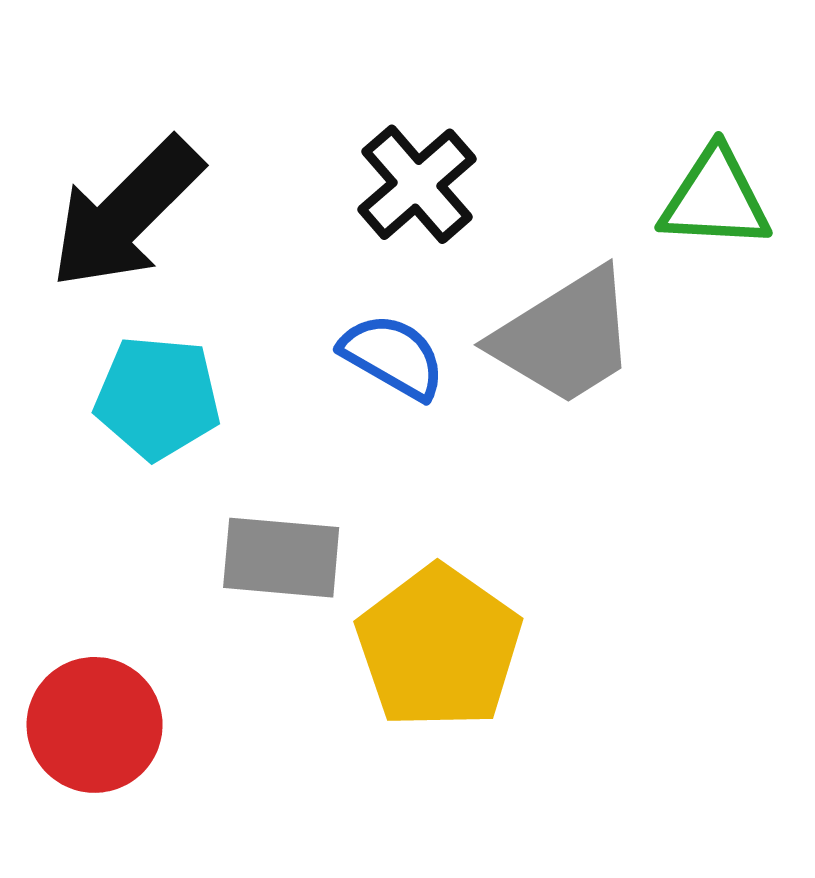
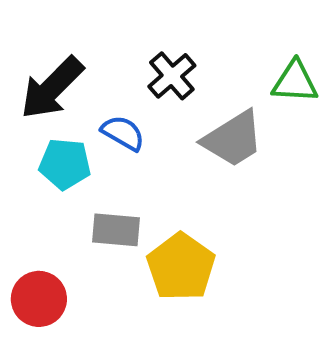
blue semicircle: (393, 356) -> (123, 133), moved

